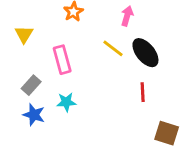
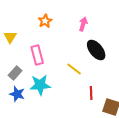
yellow line: (113, 48) -> (74, 69), moved
red line: (143, 92) -> (91, 93), moved
cyan star: (66, 102) -> (40, 85), size x1.5

